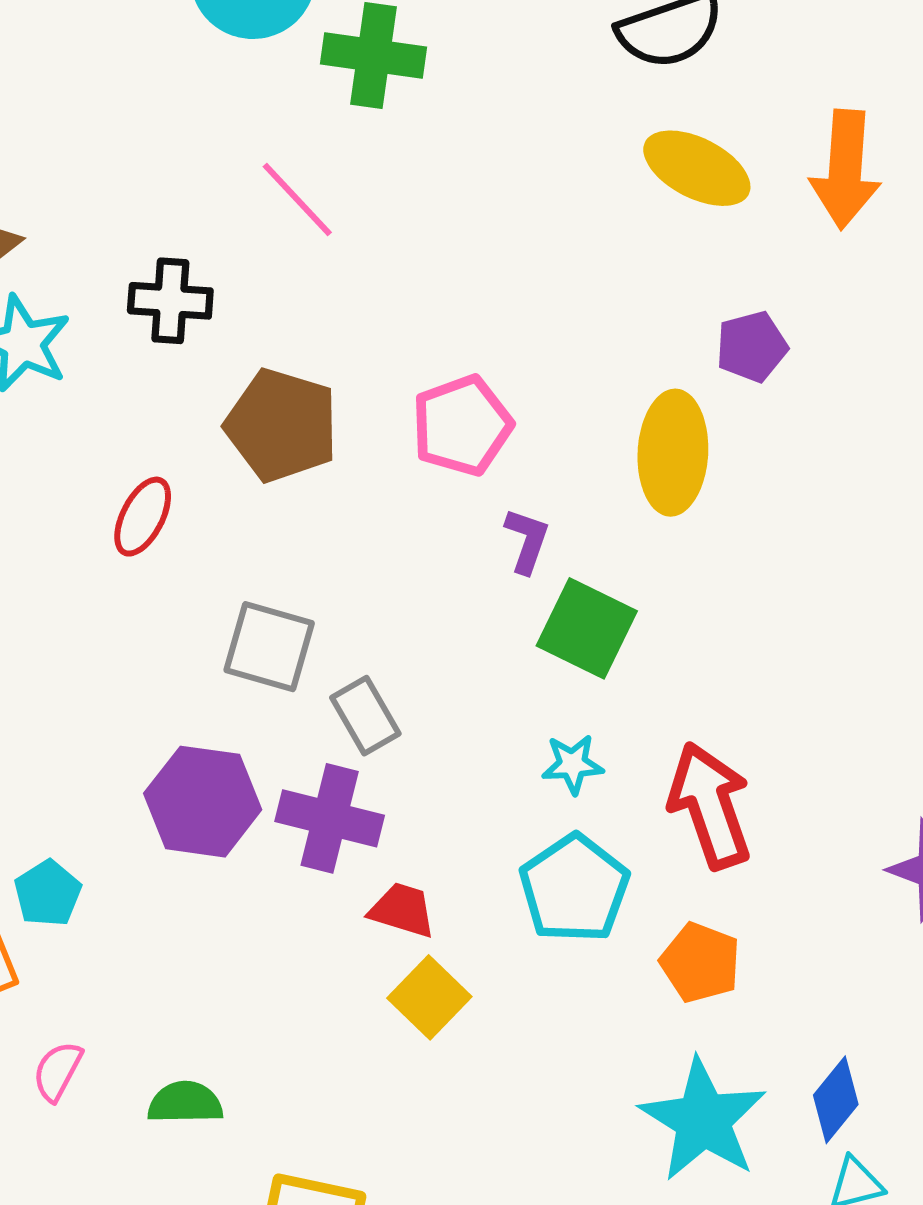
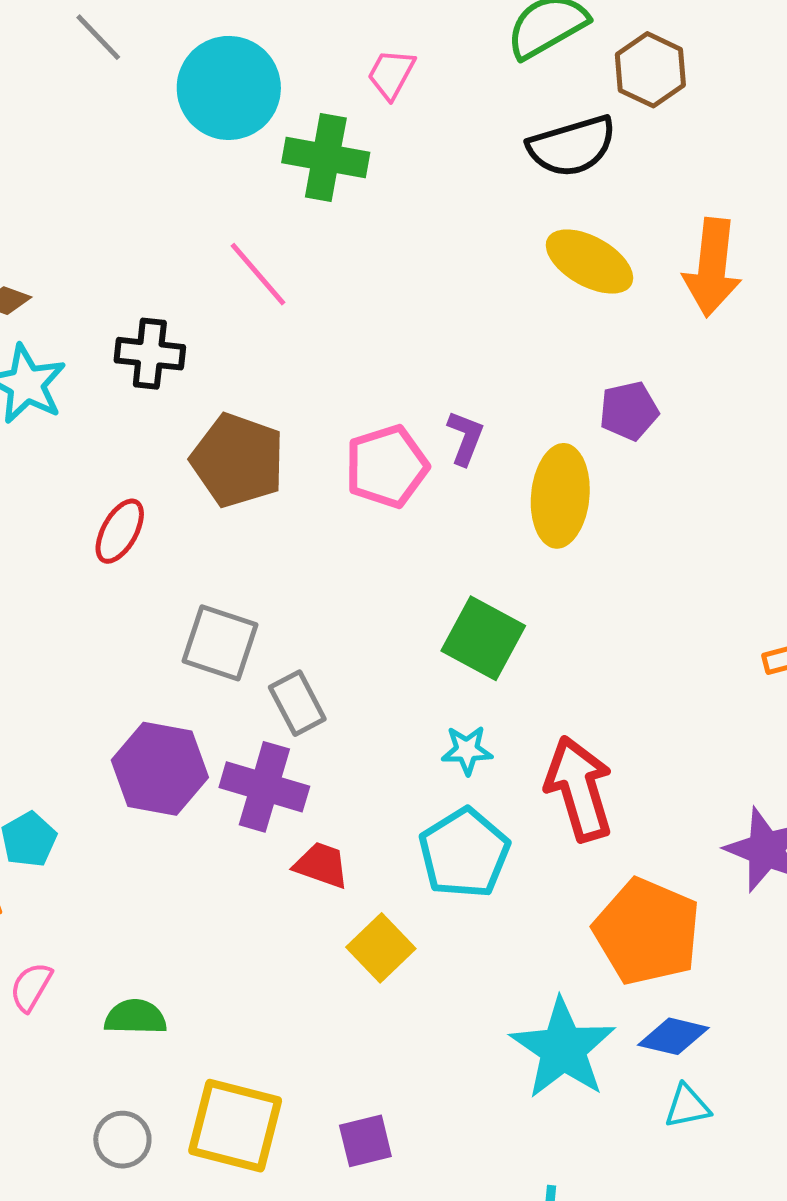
purple L-shape: (527, 541) -> (465, 438), moved
orange pentagon: (700, 963) -> (647, 932), moved, size x1.6
yellow square: (429, 997) -> (381, 948), moved
blue diamond: (836, 1100) -> (673, 1036), turned 62

